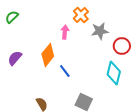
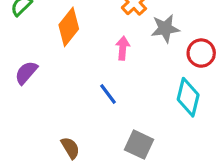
pink arrow: (65, 32) -> (123, 48), moved
orange diamond: (48, 55) -> (69, 27), moved

